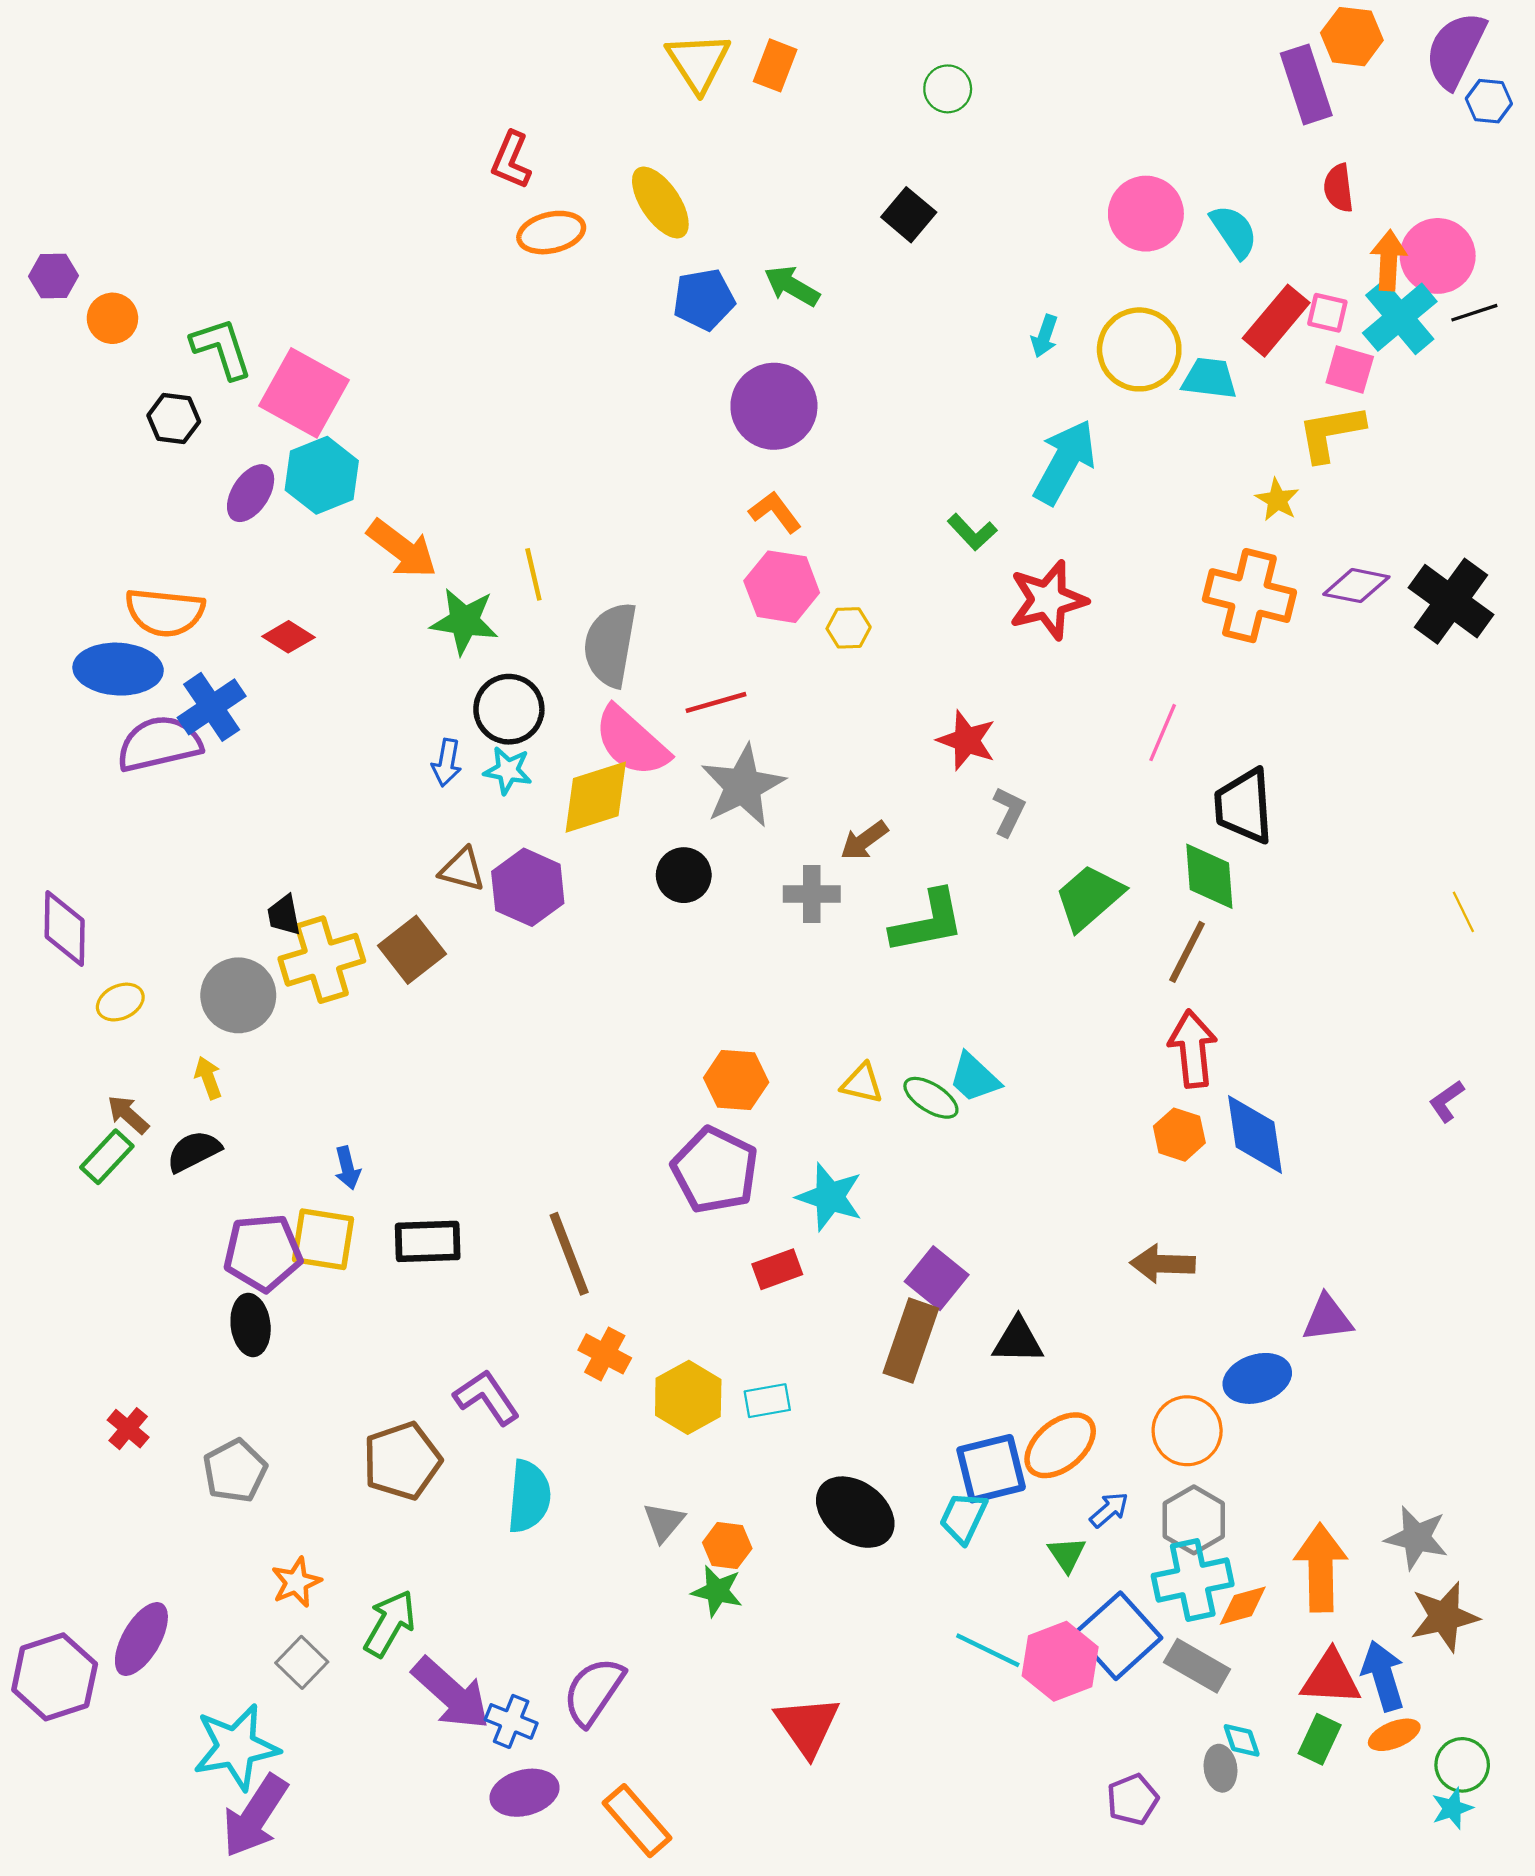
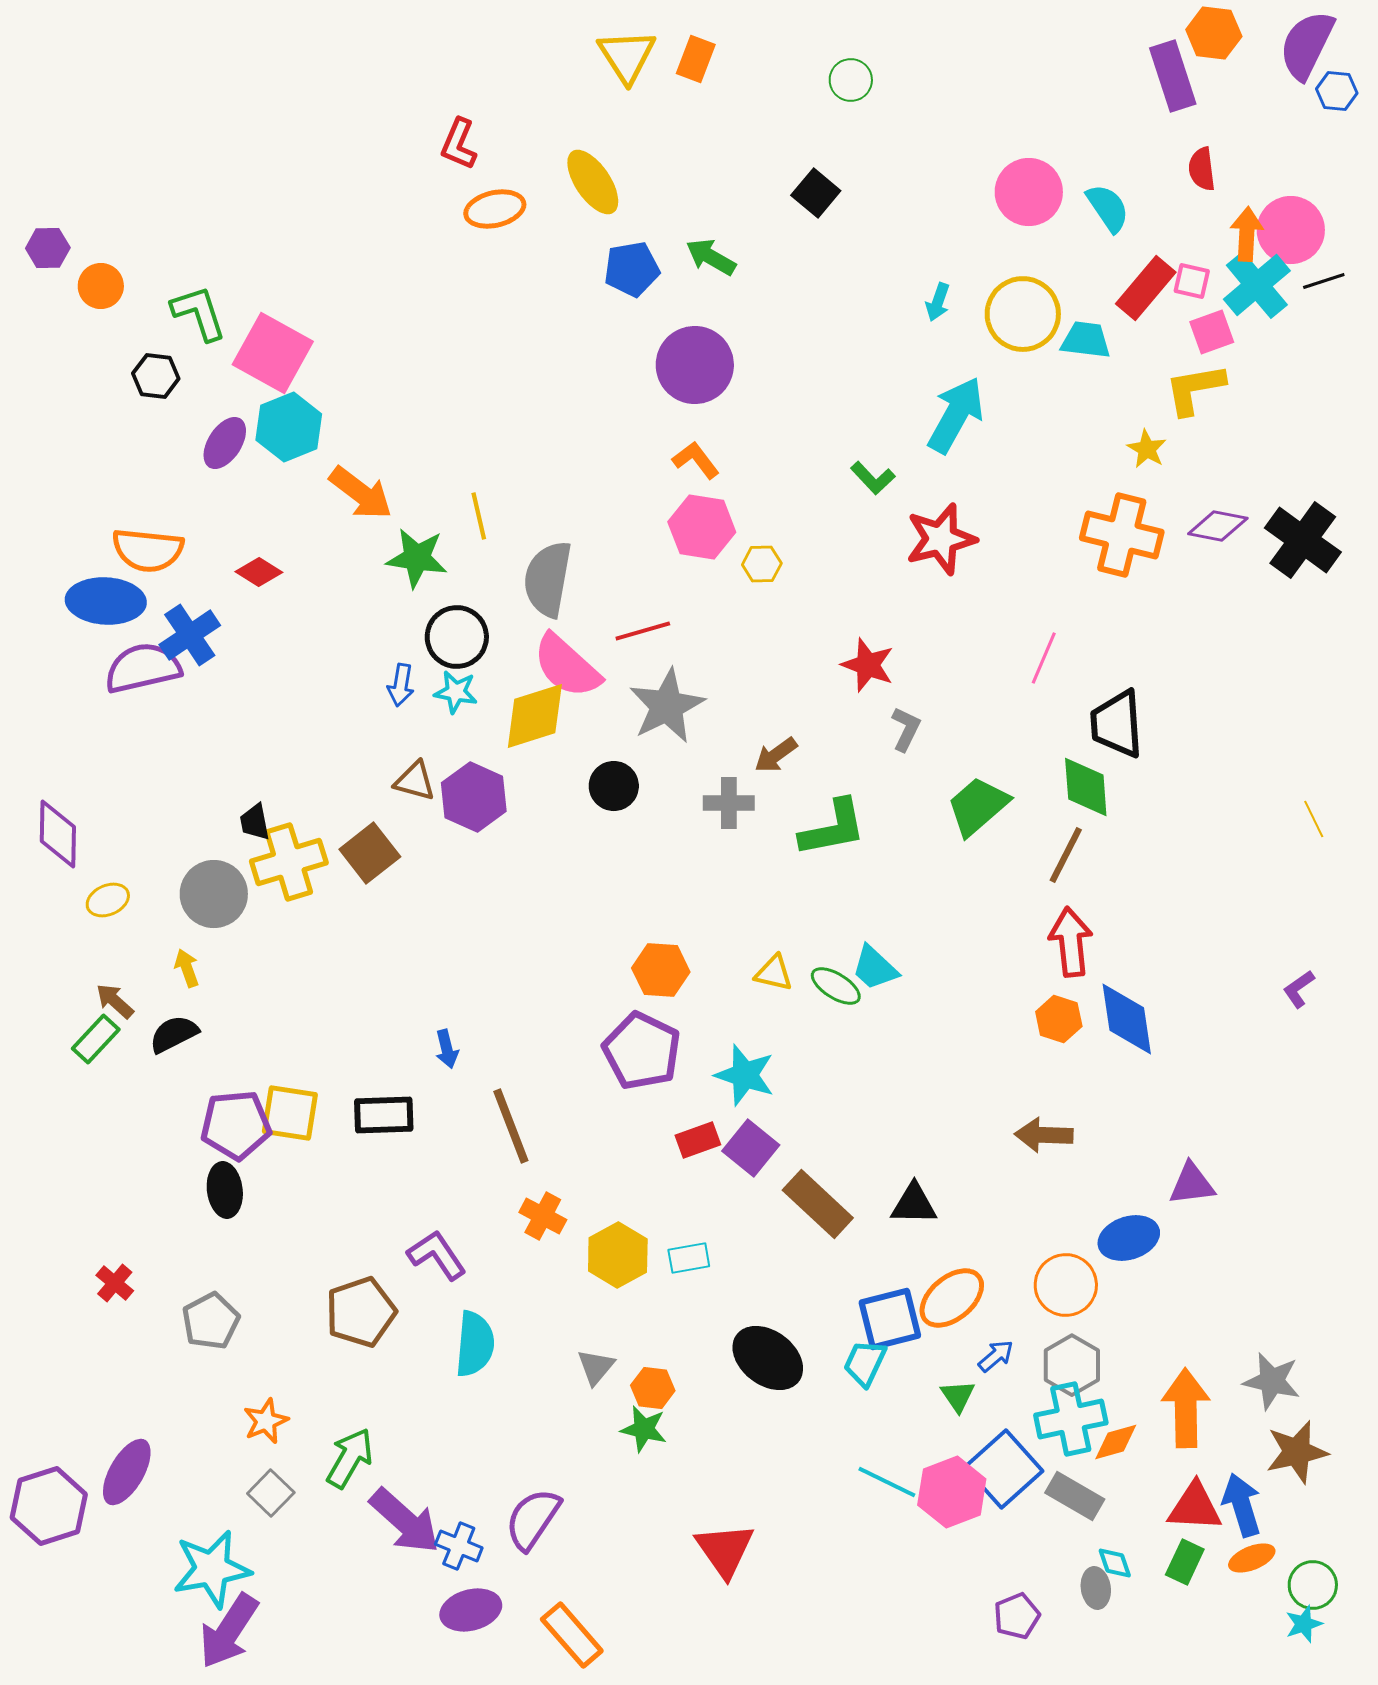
pink square: (1350, 370) -> (1212, 332), turned -36
blue arrow: (347, 1168) -> (447, 1049), moved
purple square: (937, 1278) -> (751, 1148), moved
brown rectangle: (911, 1341) -> (818, 1204), turned -66

